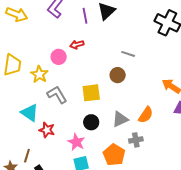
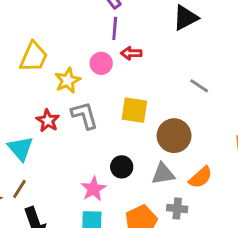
purple line: (85, 16) -> (115, 28), moved
brown circle: (118, 75) -> (174, 136), moved, size x1.5
yellow square: (91, 93) -> (134, 110), moved
cyan triangle: (30, 113) -> (20, 148), moved
red star: (47, 130) -> (48, 121), moved

